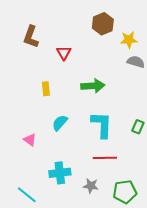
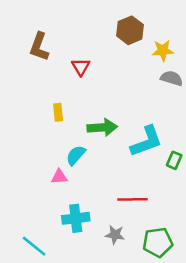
green arrow: (93, 86) -> (102, 127), moved
cyan L-shape: (102, 125) -> (146, 141), moved, turned 68
pink triangle: (30, 140) -> (59, 177), moved, turned -40

